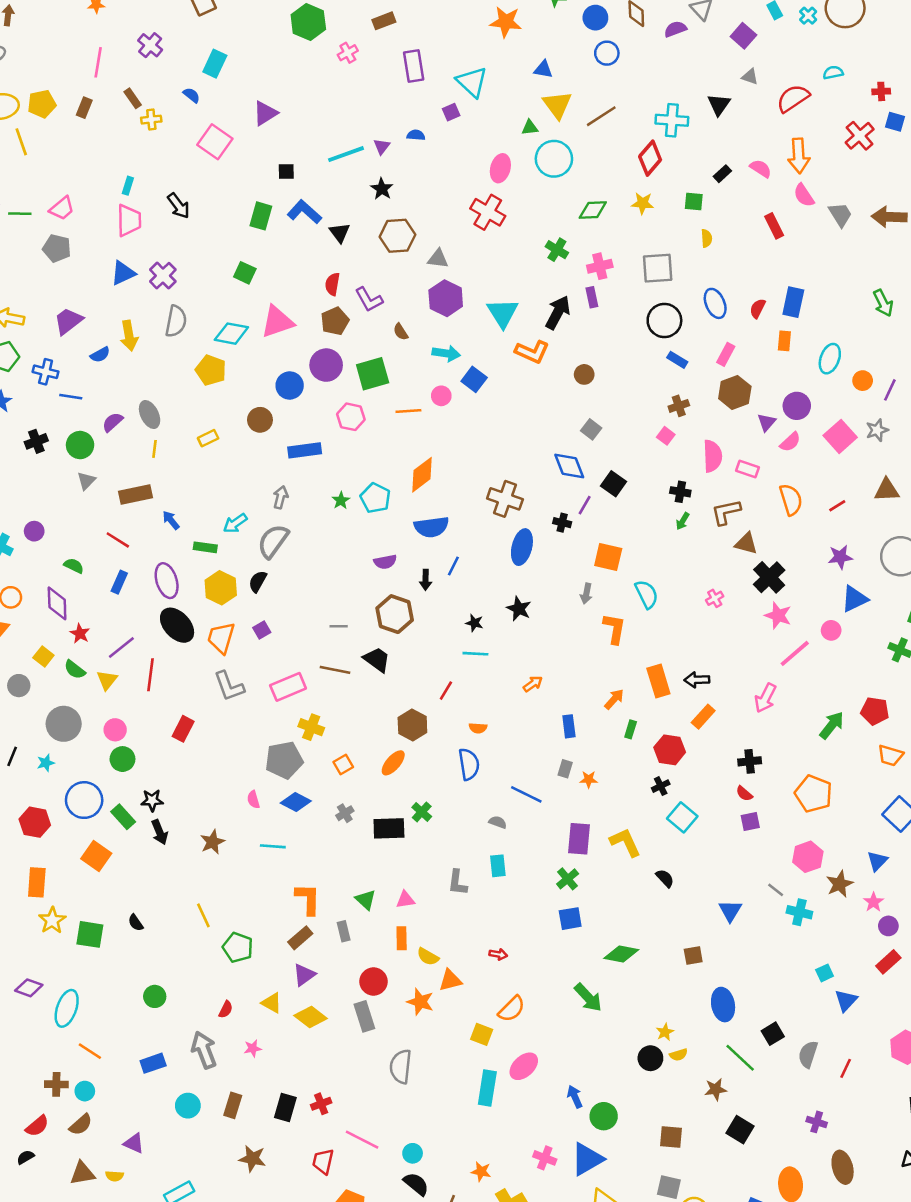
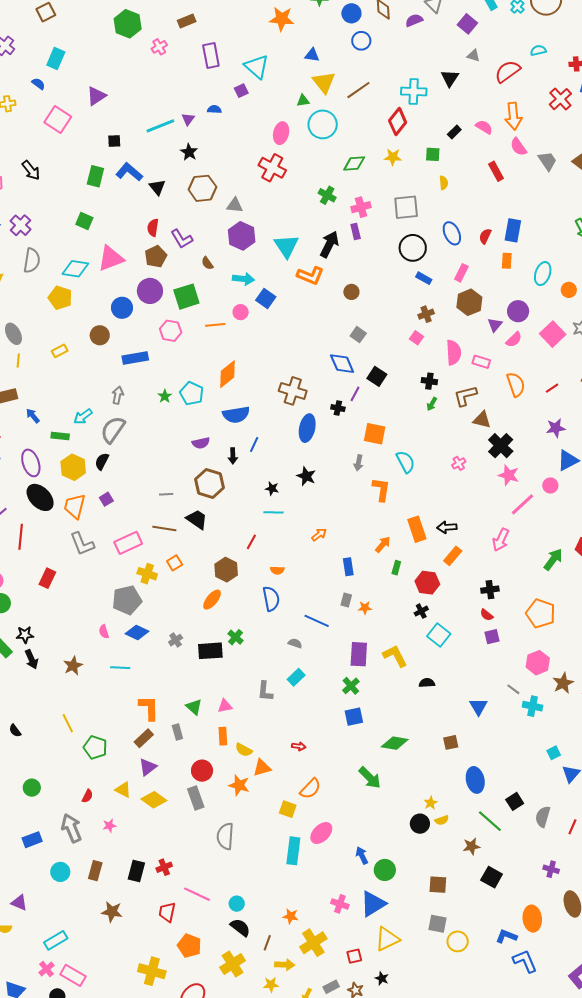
orange square: (343, 765) -> (175, 563), moved
cyan rectangle: (498, 866) -> (296, 677), turned 54
black semicircle: (665, 878) -> (427, 683), turned -49

